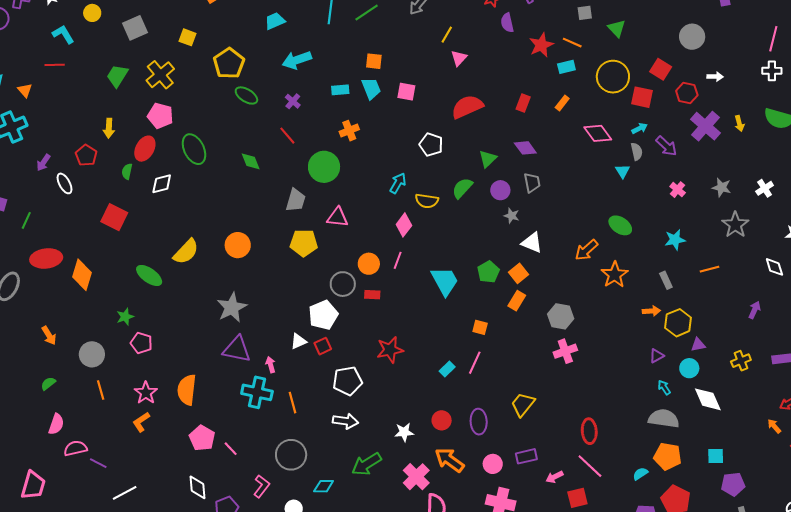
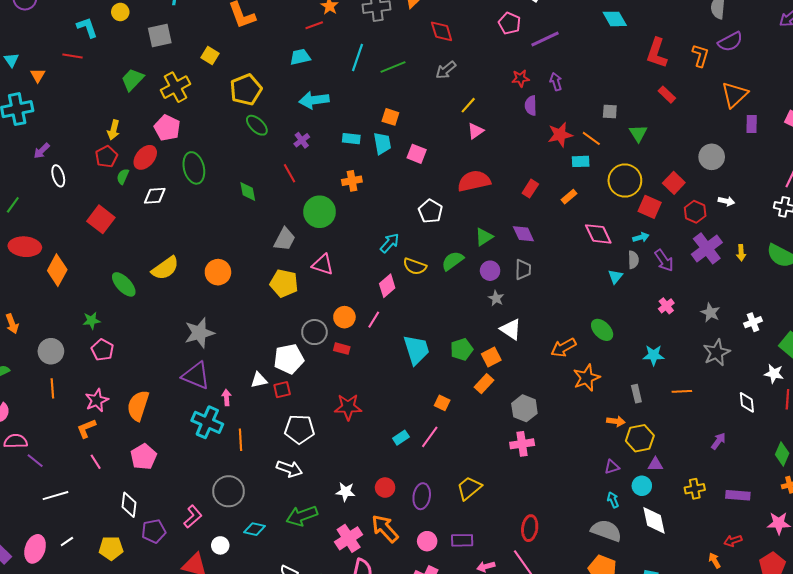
red pentagon: (86, 155) -> (106, 157), moved
pink line: (231, 449) -> (96, 462), moved

